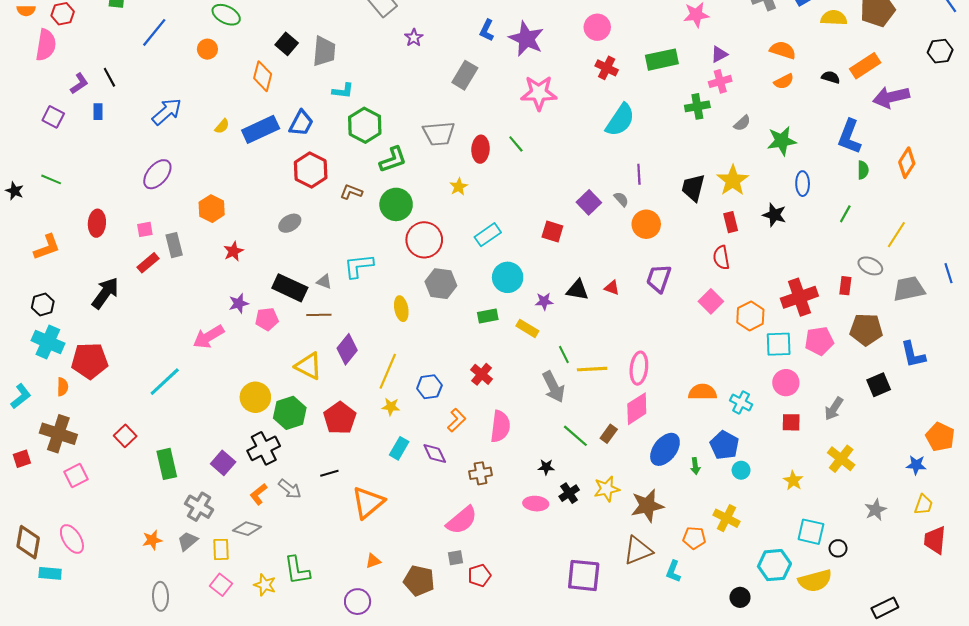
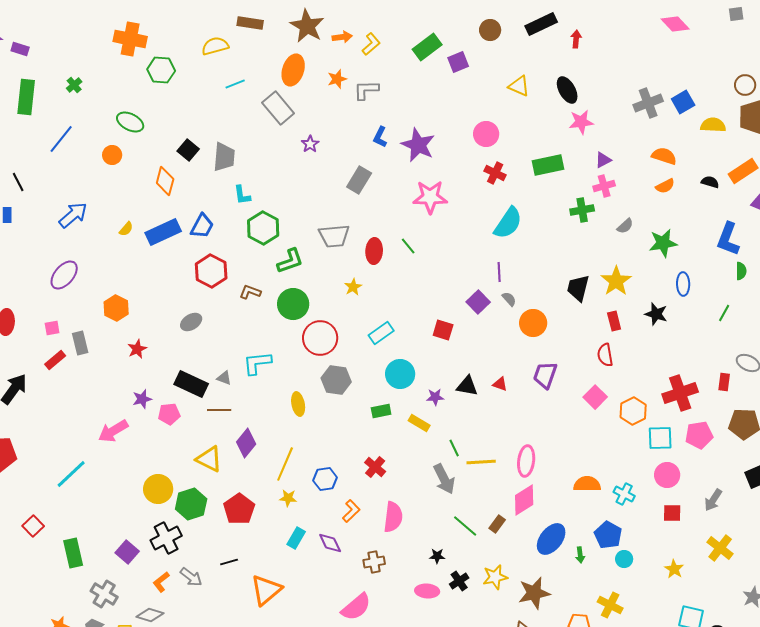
cyan L-shape: (343, 91) -> (242, 195), turned 75
purple line: (639, 174) -> (499, 272), moved

